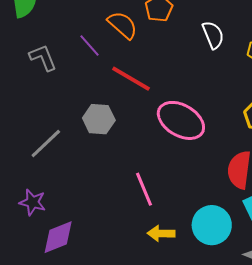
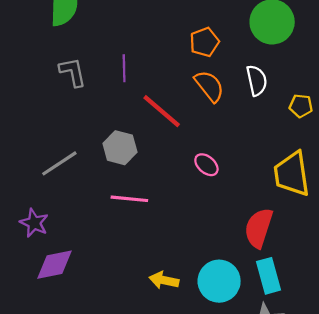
orange semicircle: (123, 25) -> (209, 86), moved
purple line: (89, 45) -> (124, 68), turned 30
pink ellipse: (181, 120) -> (206, 165), size x0.5
pink line: (144, 189) -> (129, 199), moved, turned -72

